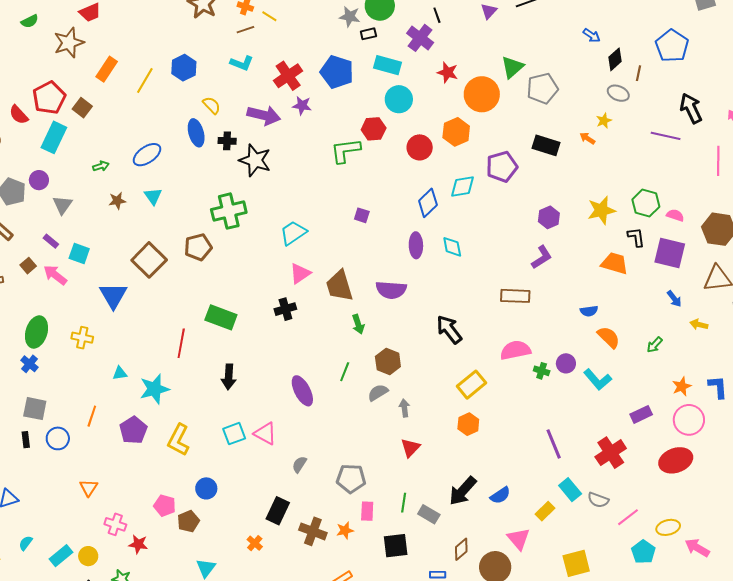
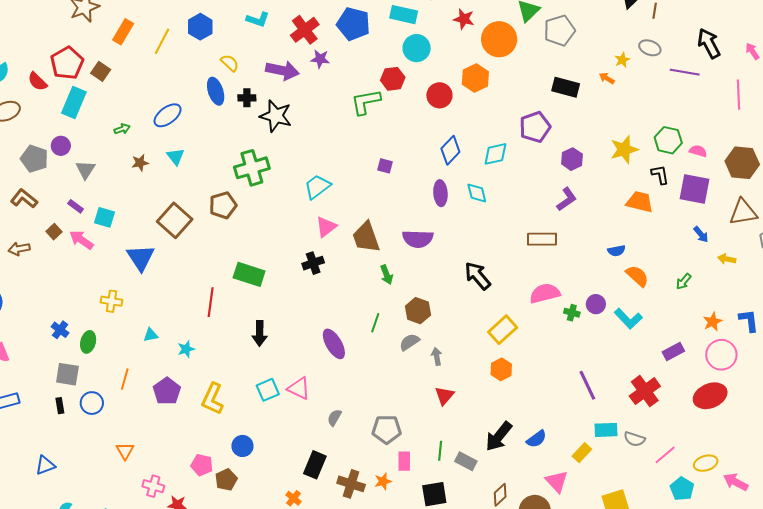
gray ellipse: (618, 93) -> (650, 48), moved
purple pentagon: (502, 167) -> (535, 127), moved
cyan diamond: (463, 187) -> (495, 154), moved
green ellipse: (36, 332) -> (88, 342), moved, size x0.7
cyan star: (154, 389) -> (186, 349), size x0.6
cyan rectangle: (570, 490) -> (606, 430), turned -50

